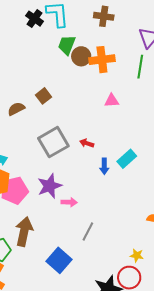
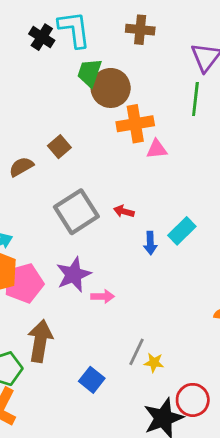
brown circle: (81, 56) -> (111, 88), size x1.4
orange cross: (102, 60) -> (135, 124), moved
gray line: (88, 232) -> (136, 352), moved
yellow star: (137, 255) -> (154, 363), moved
blue square: (59, 260) -> (92, 380), size x0.7

